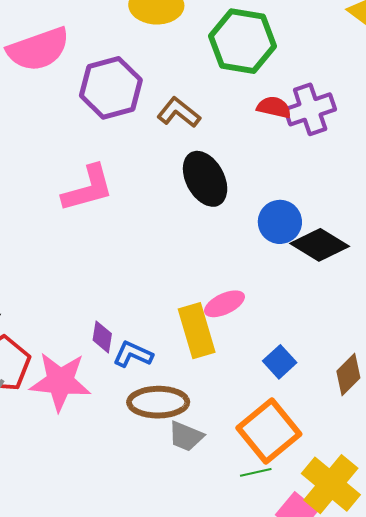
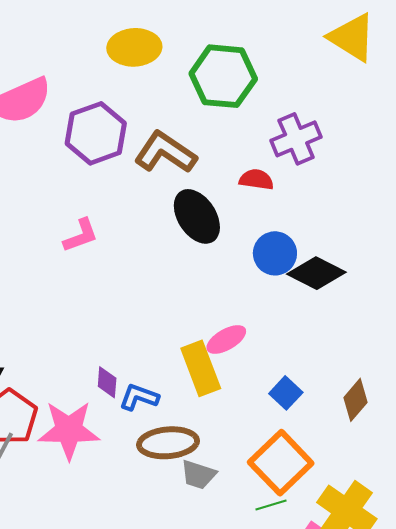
red semicircle: (274, 107) -> (256, 180), moved
brown L-shape: (179, 113) -> (165, 152), size x1.4
pink L-shape: (88, 188) -> (81, 235), size x0.7

